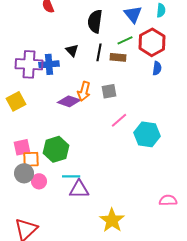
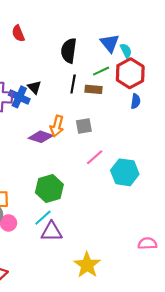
cyan semicircle: (161, 10) -> (126, 51), moved, turned -32
black triangle: (72, 50) -> (34, 87), moved
blue cross: (49, 64) -> (19, 97), turned 30
green hexagon: (56, 149) -> (49, 188), moved
cyan line: (71, 176) -> (43, 218), turned -42

